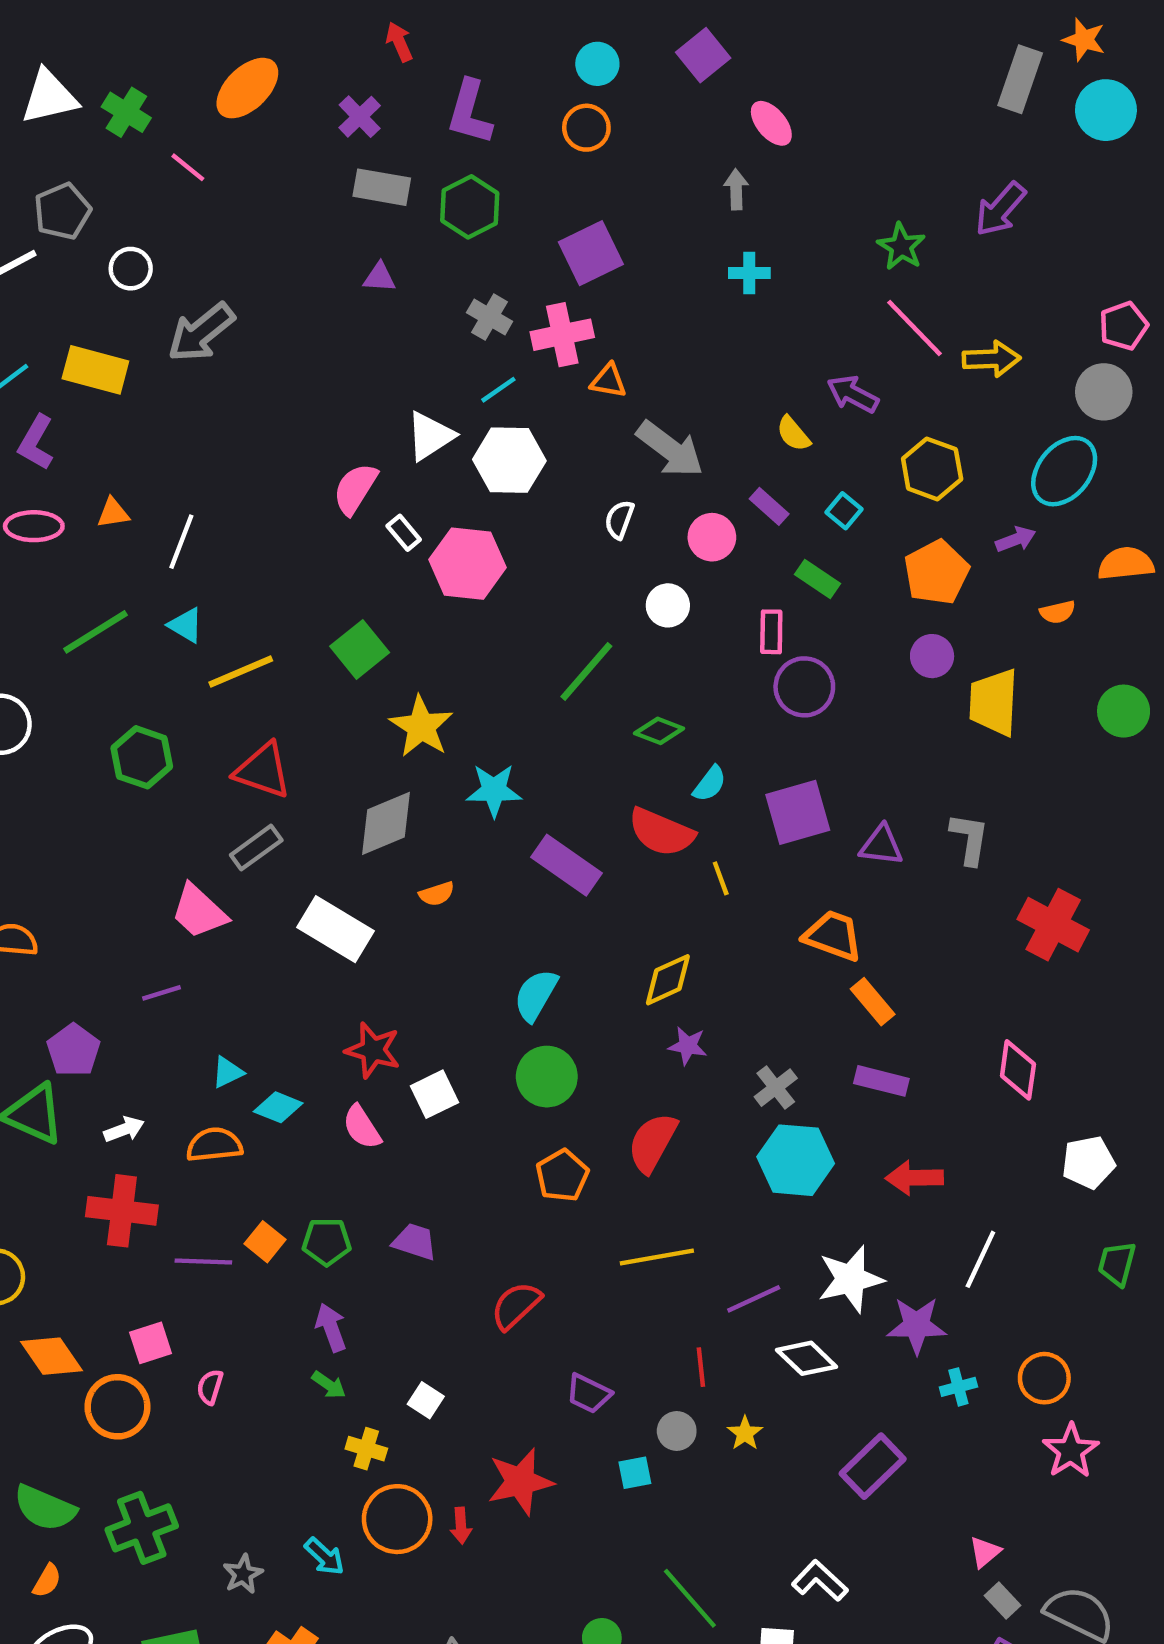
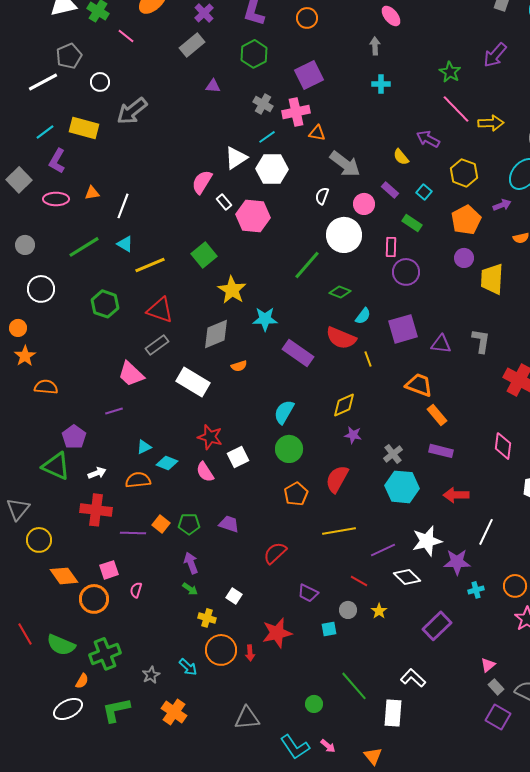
gray rectangle: (382, 187) -> (192, 45), moved, turned -50
white circle: (668, 605) -> (344, 235), size x1.8
red line: (701, 1367) -> (359, 581), turned -54
orange semicircle: (47, 1581) -> (82, 681), moved

